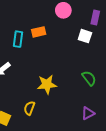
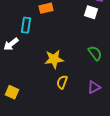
cyan rectangle: (18, 39) -> (26, 25), moved
yellow semicircle: (29, 108) -> (62, 82), moved

